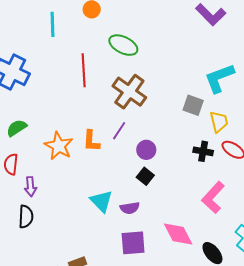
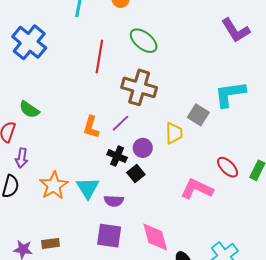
brown cross: (129, 92) -> (139, 87), turned -32
yellow trapezoid: (219, 122) -> (174, 133), moved
green semicircle: (17, 128) -> (29, 109), moved, turned -125
orange star: (59, 146) -> (54, 185), moved
black cross: (203, 151) -> (117, 156), moved
pink L-shape: (213, 197) -> (197, 189), moved, turned 60

